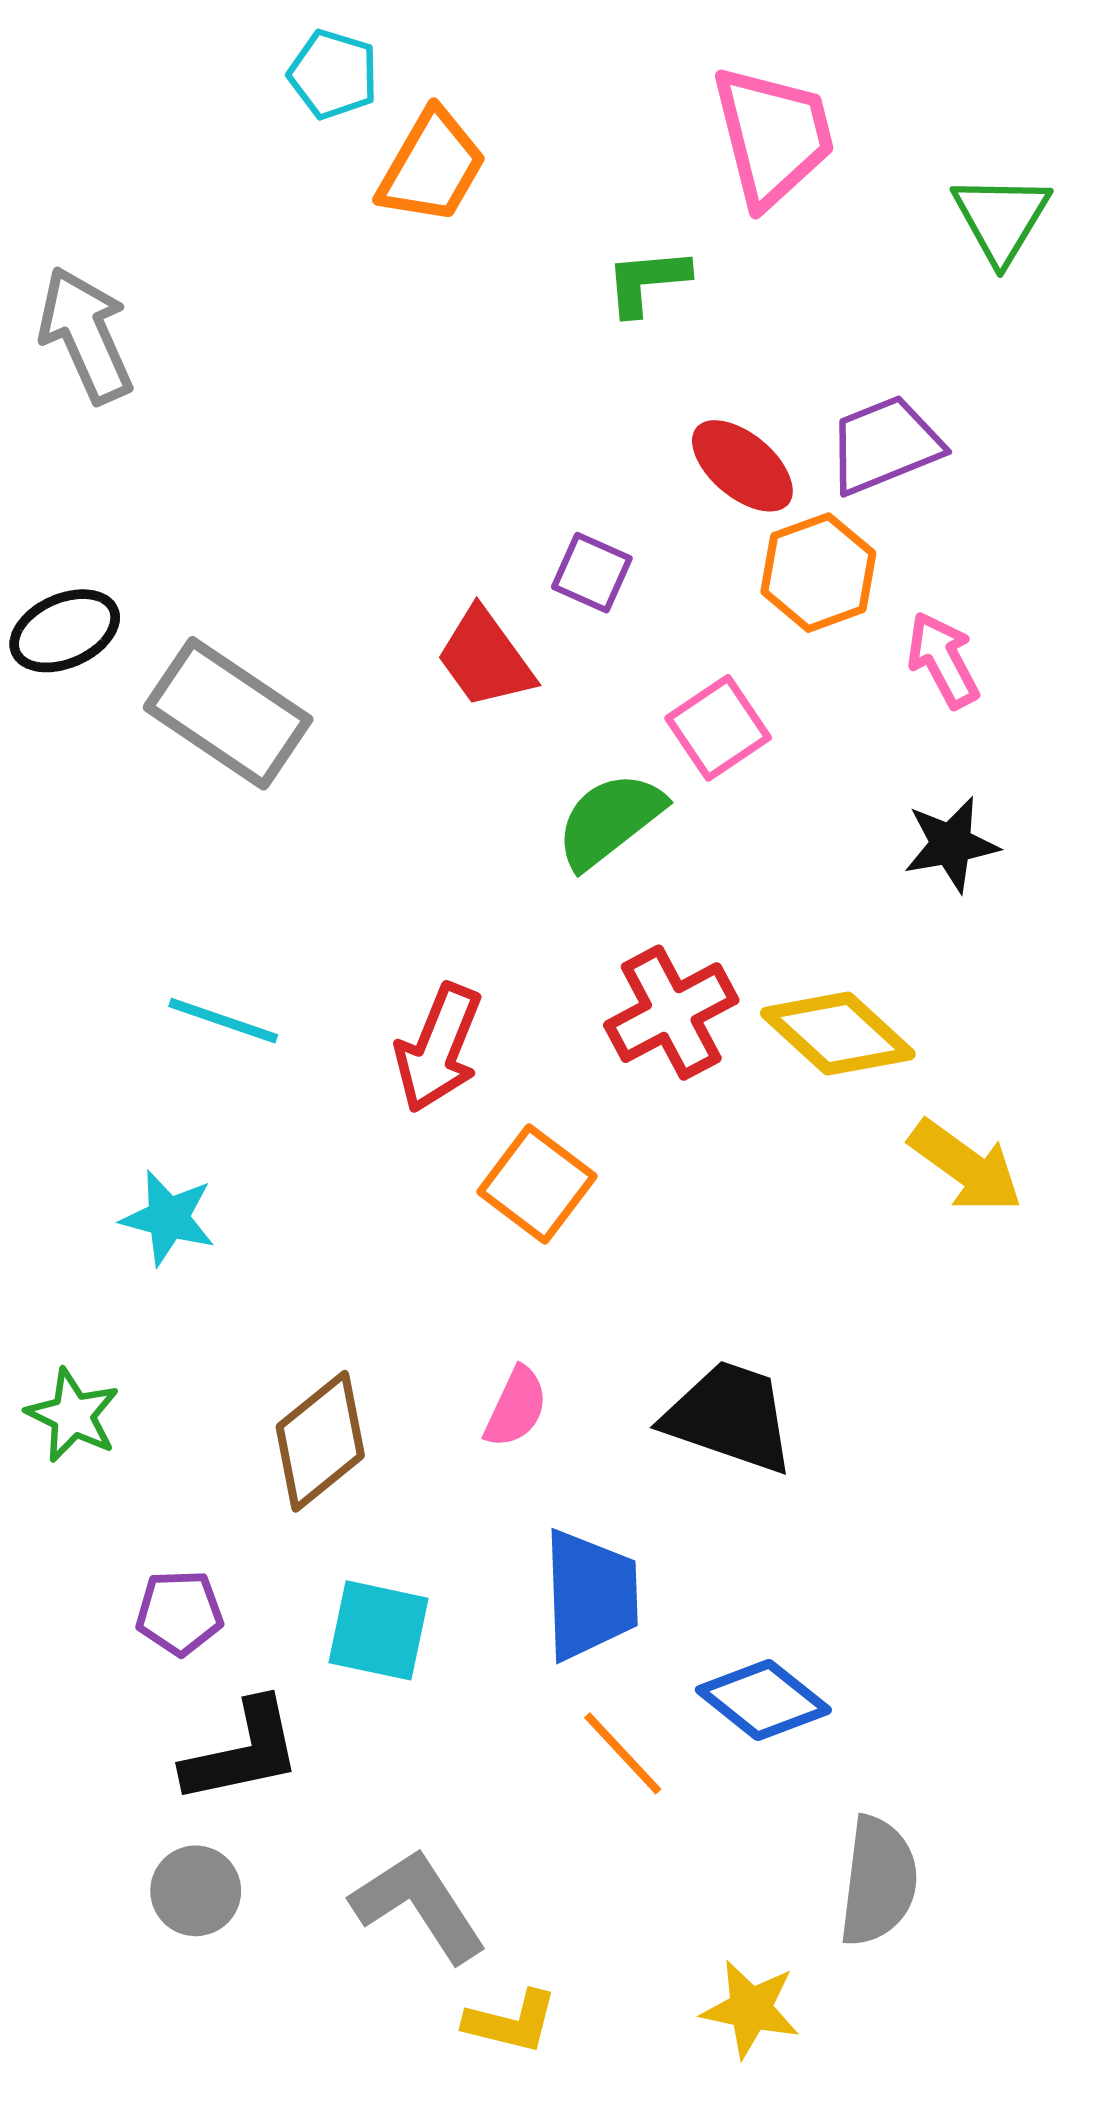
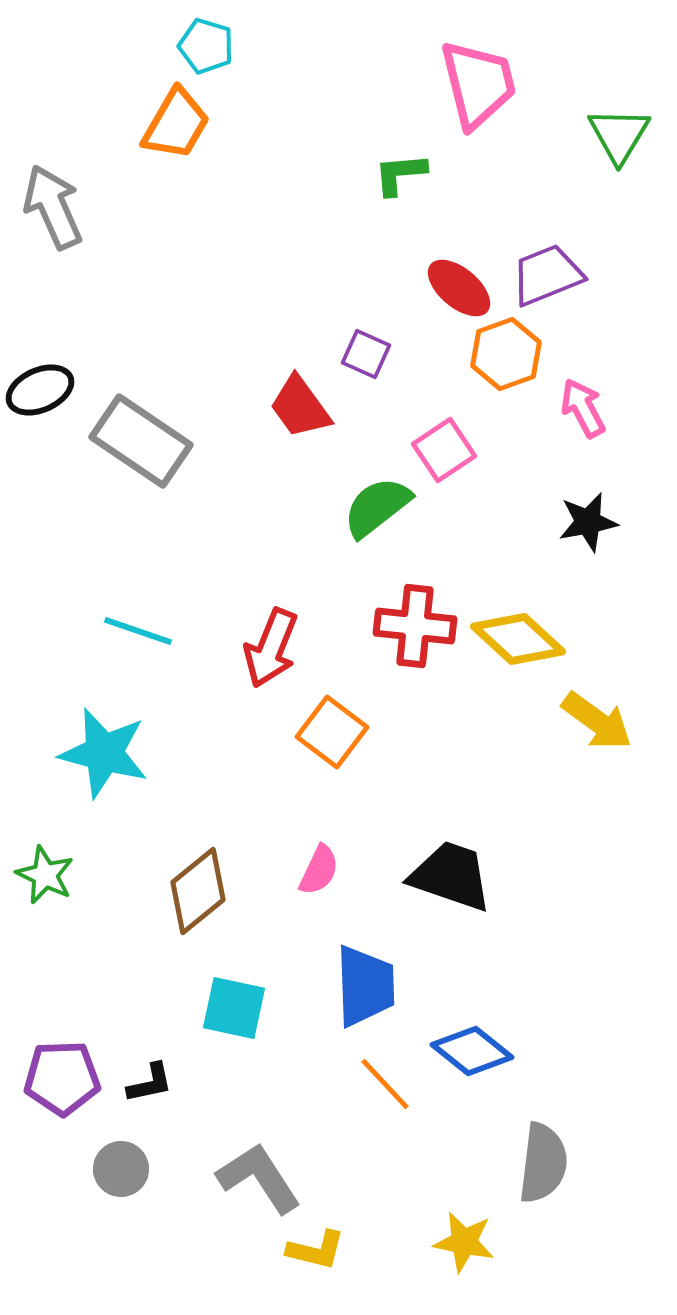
orange trapezoid: (432, 167) -> (176, 124), moved
red cross: (671, 1013) -> (415, 626), turned 34
cyan star: (168, 1218) -> (104, 753), size x1.5
purple pentagon: (180, 1613) -> (62, 1078), moved, size x1.4
black L-shape: (243, 1752) -> (150, 1083), size x0.6

